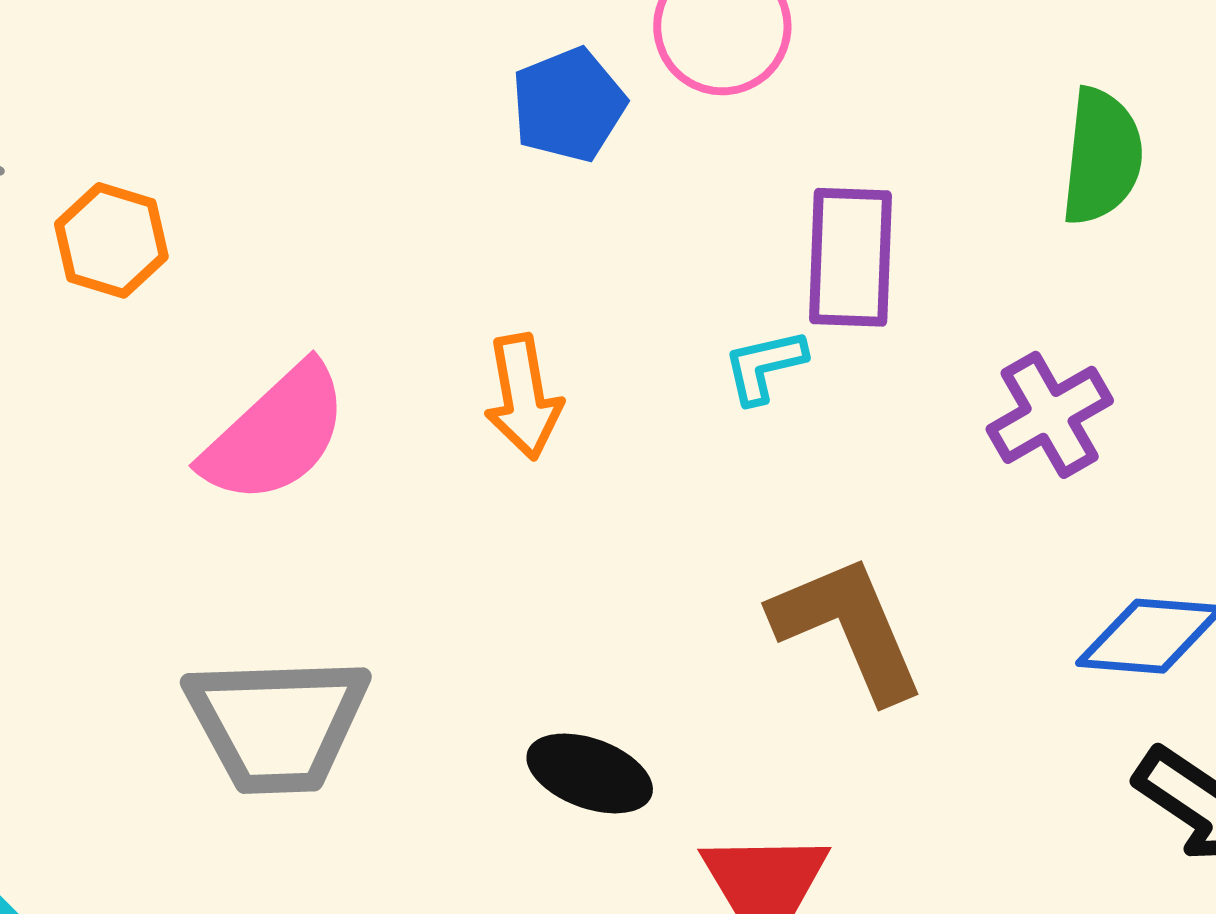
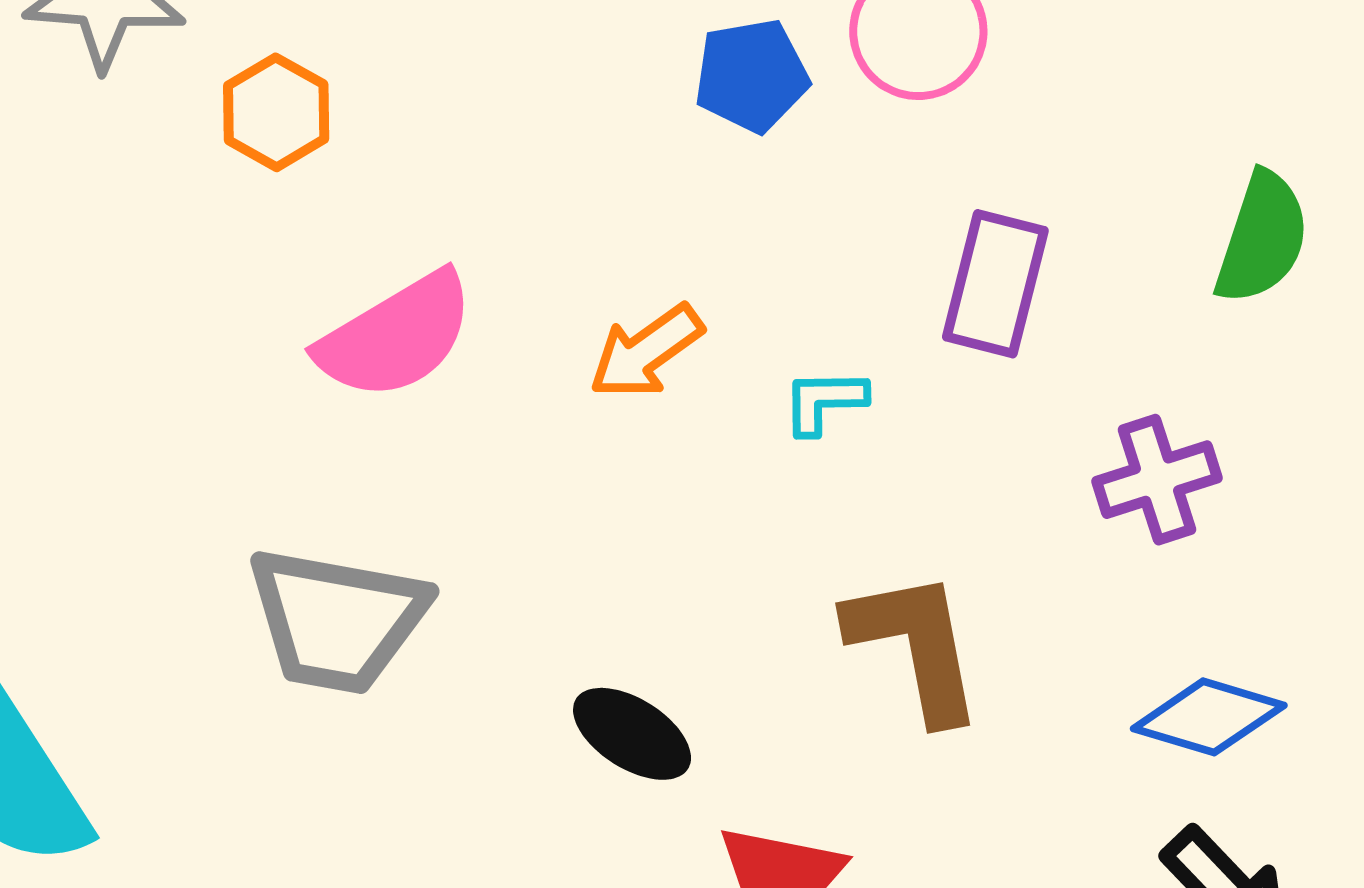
cyan L-shape: (764, 366) -> (824, 401), moved
orange arrow: (523, 397) -> (646, 352), turned 52

